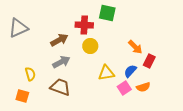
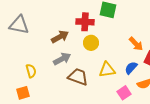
gray triangle: (18, 28) -> (19, 25), turned 35
brown trapezoid: (60, 87) -> (78, 77), moved
pink square: (124, 88) -> (124, 93), moved
orange square: (22, 96) -> (23, 93), turned -32

